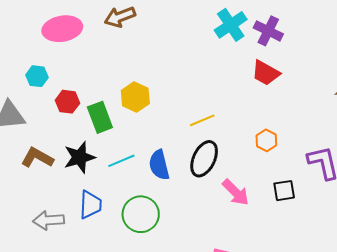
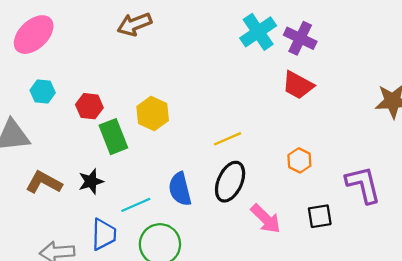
pink ellipse: (62, 29) -> (34, 35), moved, turned -33
red hexagon: (67, 102) -> (89, 106), moved
black star: (79, 157) -> (91, 181), size x0.7
cyan line: (121, 161) -> (136, 205), moved

